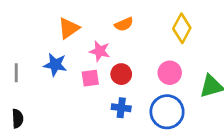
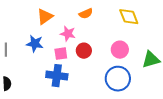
yellow diamond: (182, 28) -> (129, 17), turned -50
blue cross: (121, 108) -> (57, 76), moved, size x1.5

